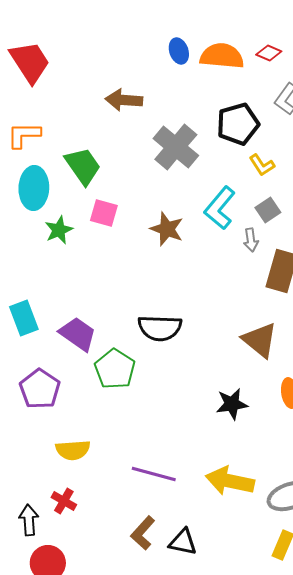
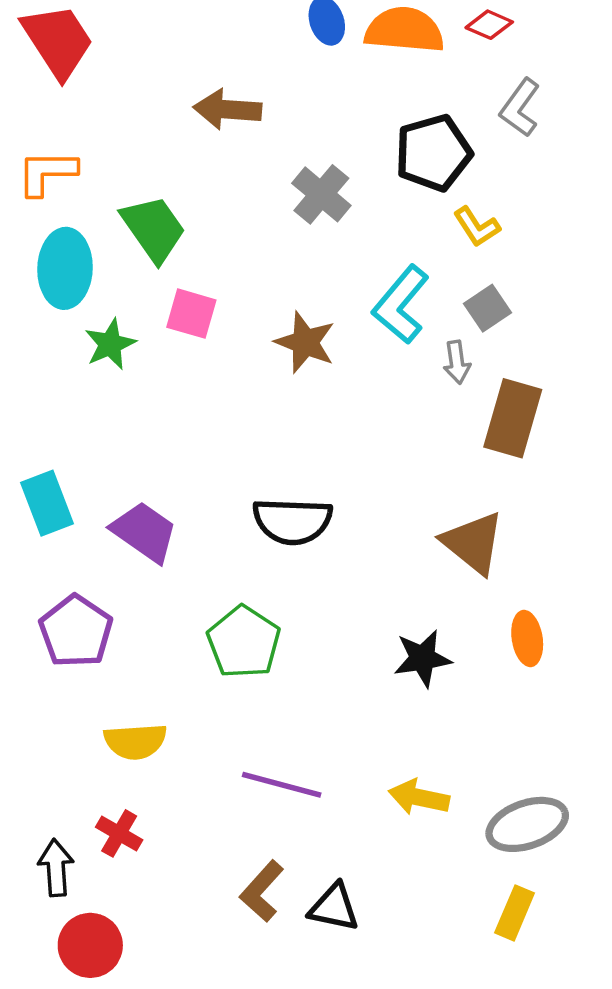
gray cross: (176, 147) -> (321, 194), size x0.7
green pentagon: (115, 369) -> (244, 642), moved
yellow arrow: (230, 481) -> (419, 797), size x0.7

